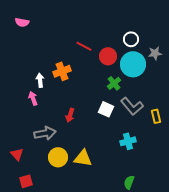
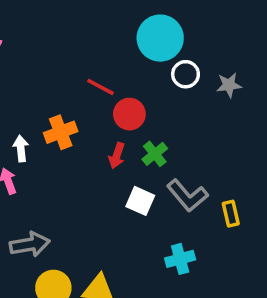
gray star: (155, 53) -> (229, 85), moved
red circle: (108, 56) -> (129, 114), moved
cyan circle: (133, 64) -> (160, 38), moved
red arrow: (70, 115) -> (117, 156), moved

